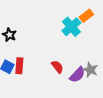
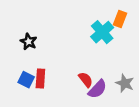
orange rectangle: (86, 16) -> (120, 19), turned -32
purple semicircle: (77, 75) -> (97, 89), moved

